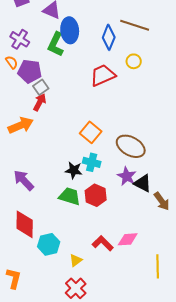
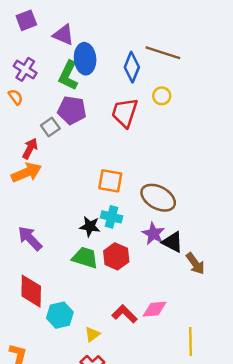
purple pentagon: (30, 71) -> (72, 110), moved
red trapezoid: (103, 75) -> (125, 113), turned -48
red arrow: (40, 102) -> (30, 149), moved
orange square: (91, 132) -> (110, 181), turned -30

